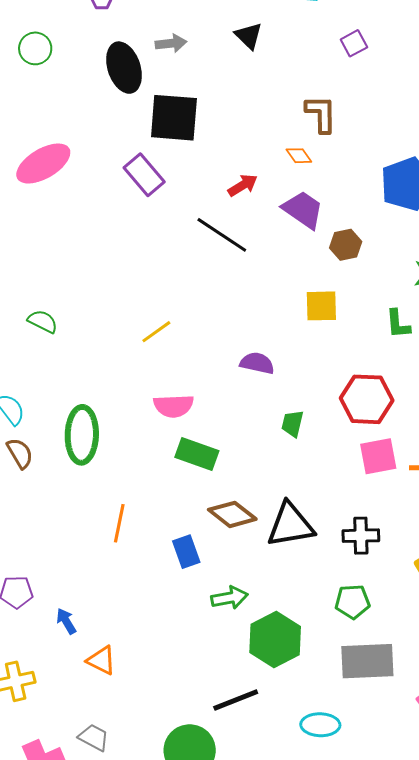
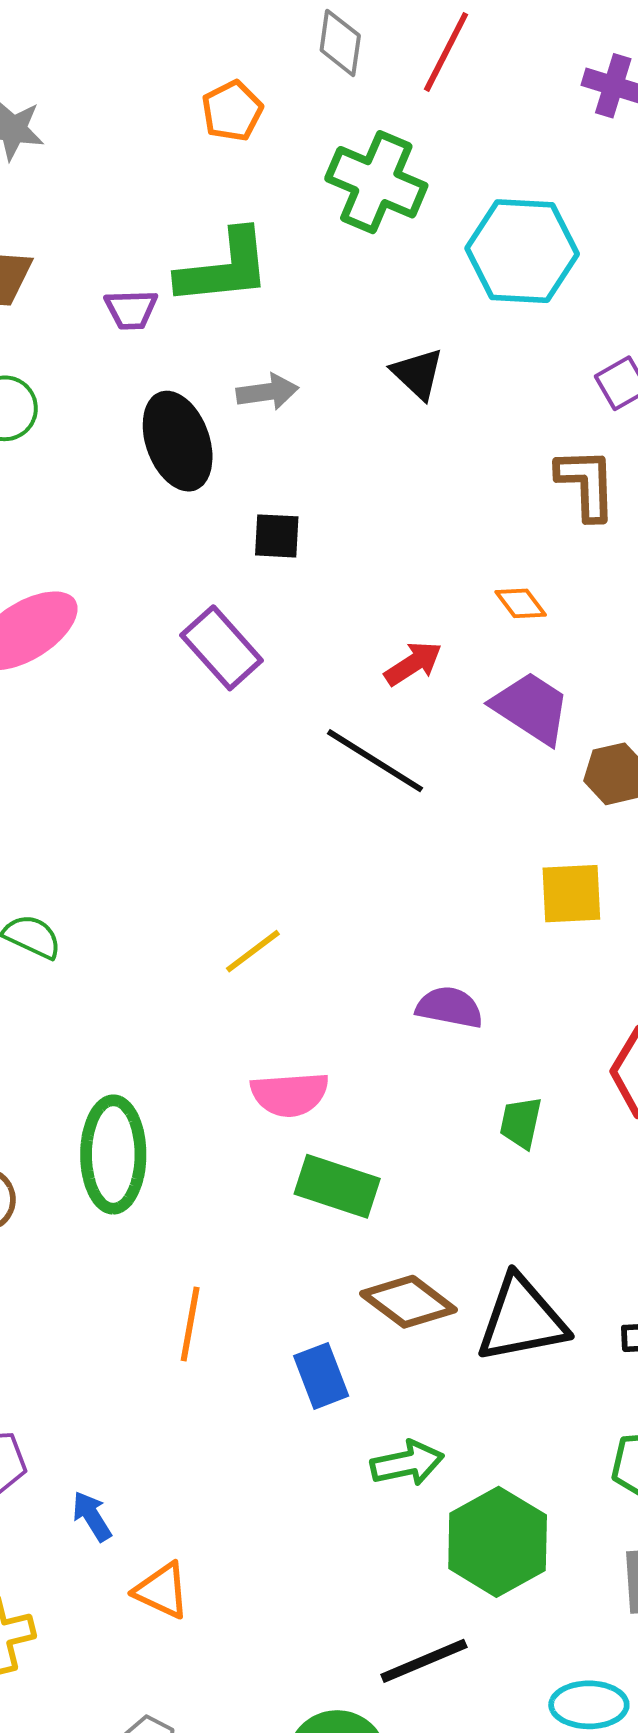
brown L-shape: (321, 114) -> (586, 484), moved
black square: (174, 118) -> (277, 536), size x0.5

